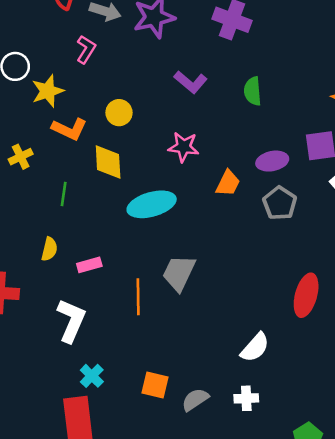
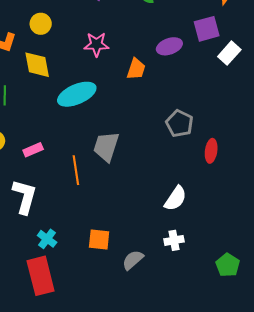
gray pentagon: (280, 203) -> (179, 123), moved
red ellipse: (306, 295) -> (211, 151), size x0.7
gray semicircle: (195, 400) -> (133, 260), moved

